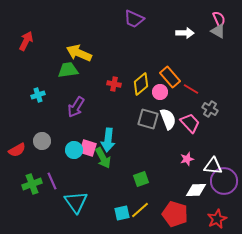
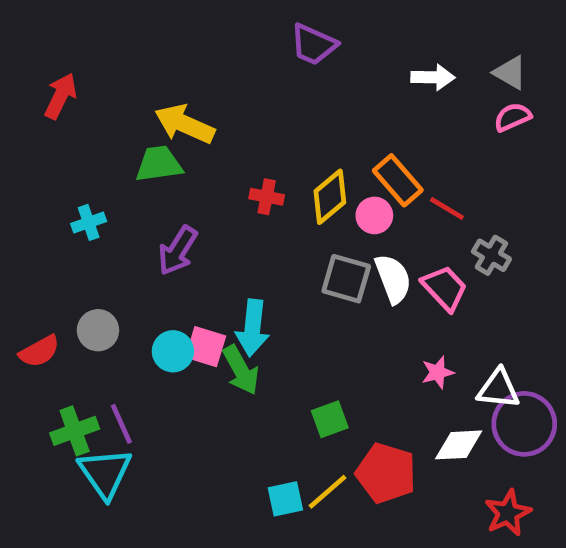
pink semicircle: (219, 19) -> (513, 117), moved, turned -91
cyan triangle: (76, 202) -> (105, 473), moved
red pentagon: (175, 214) -> (386, 473), moved

